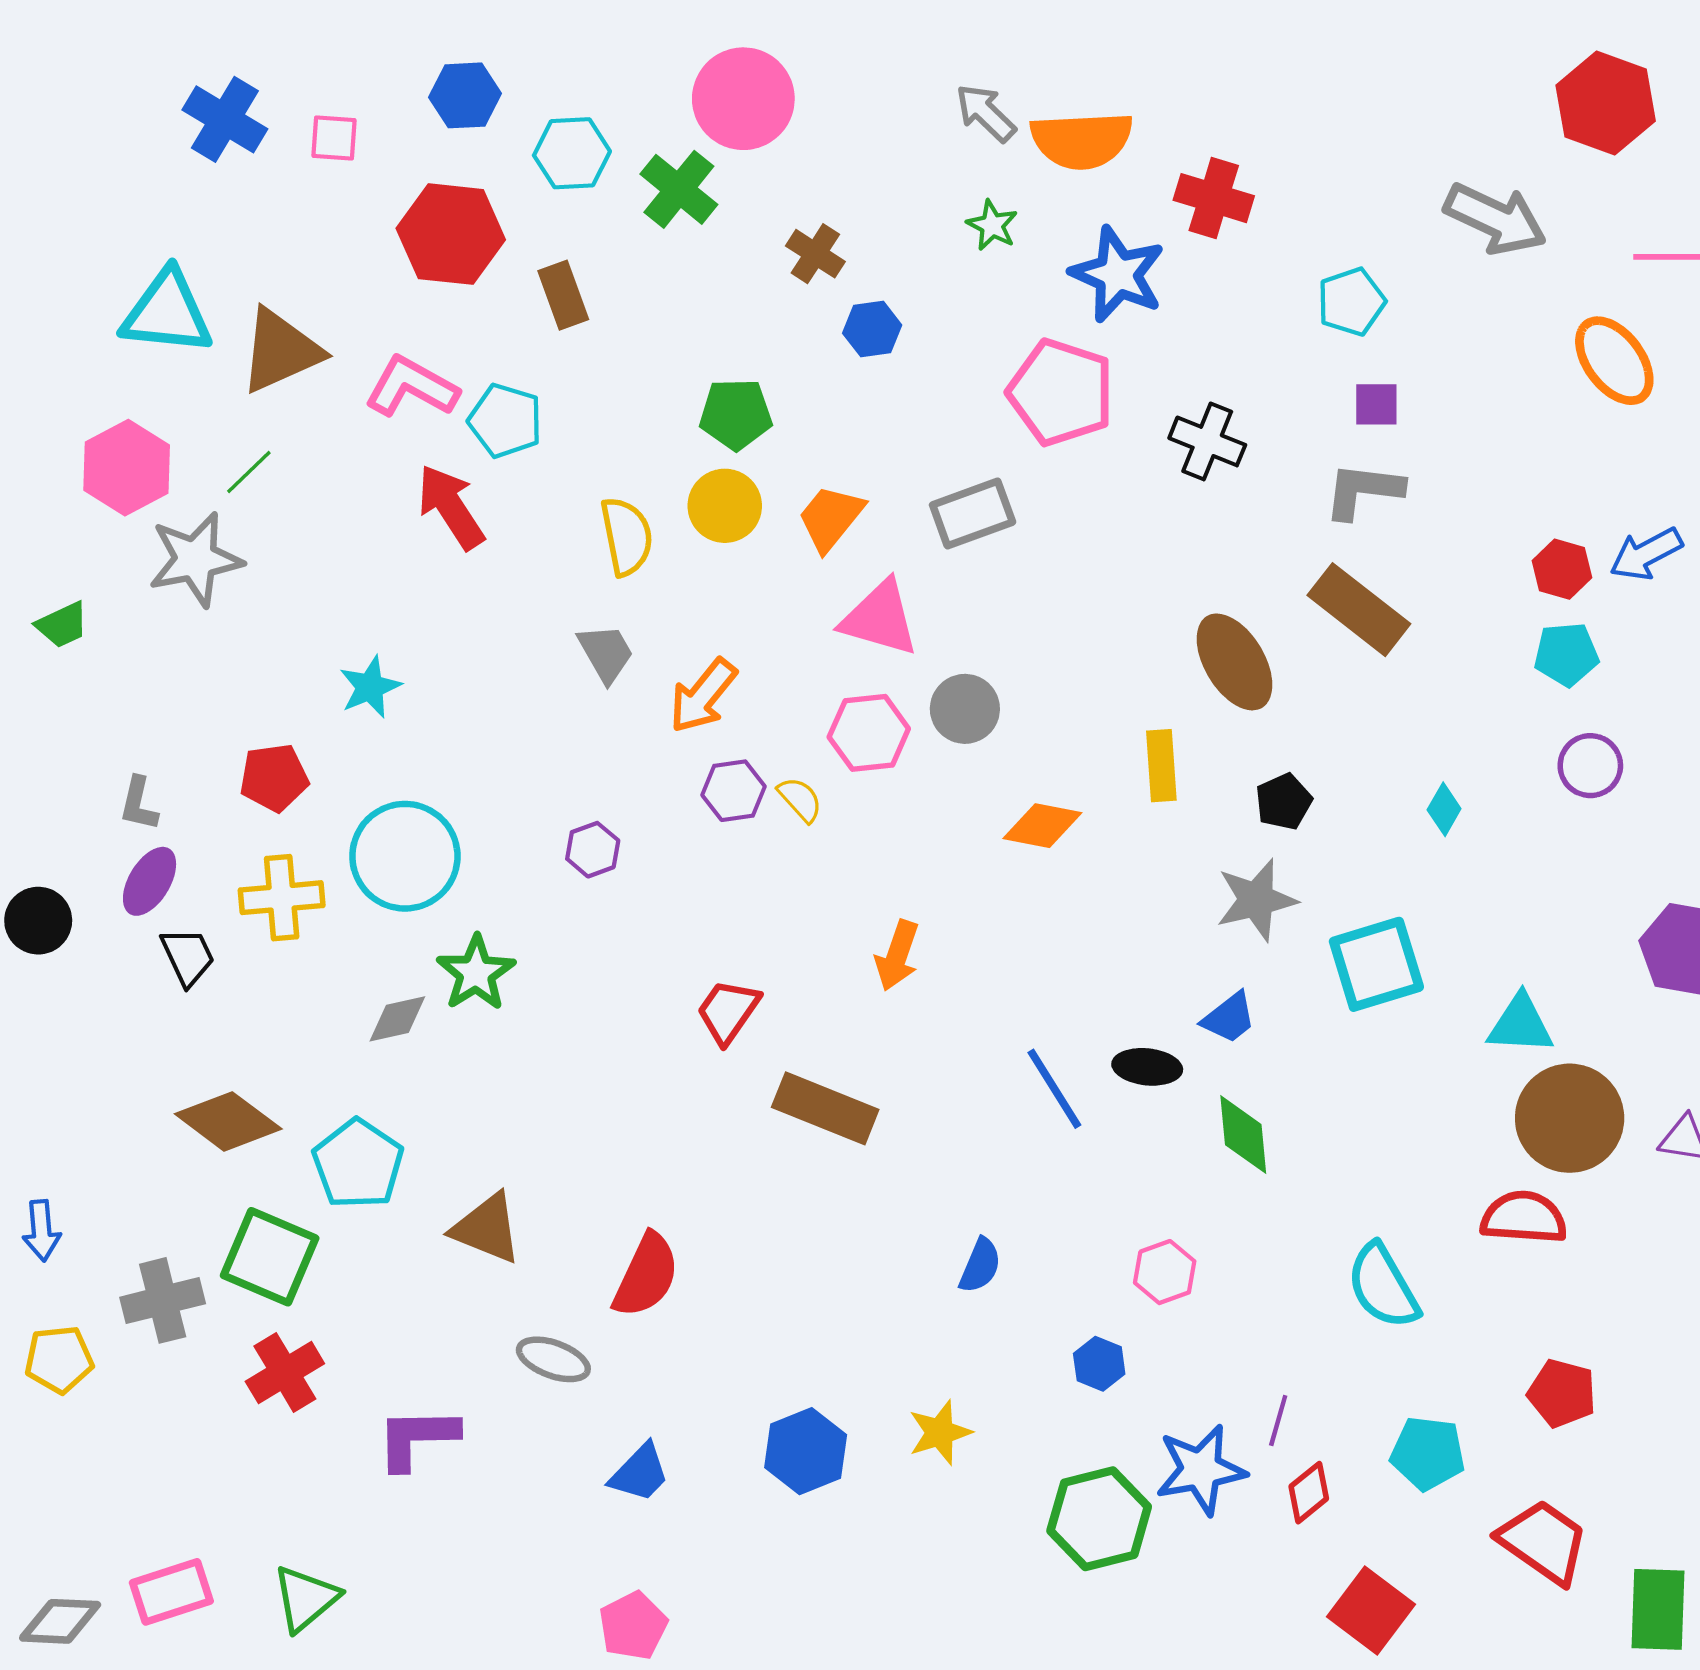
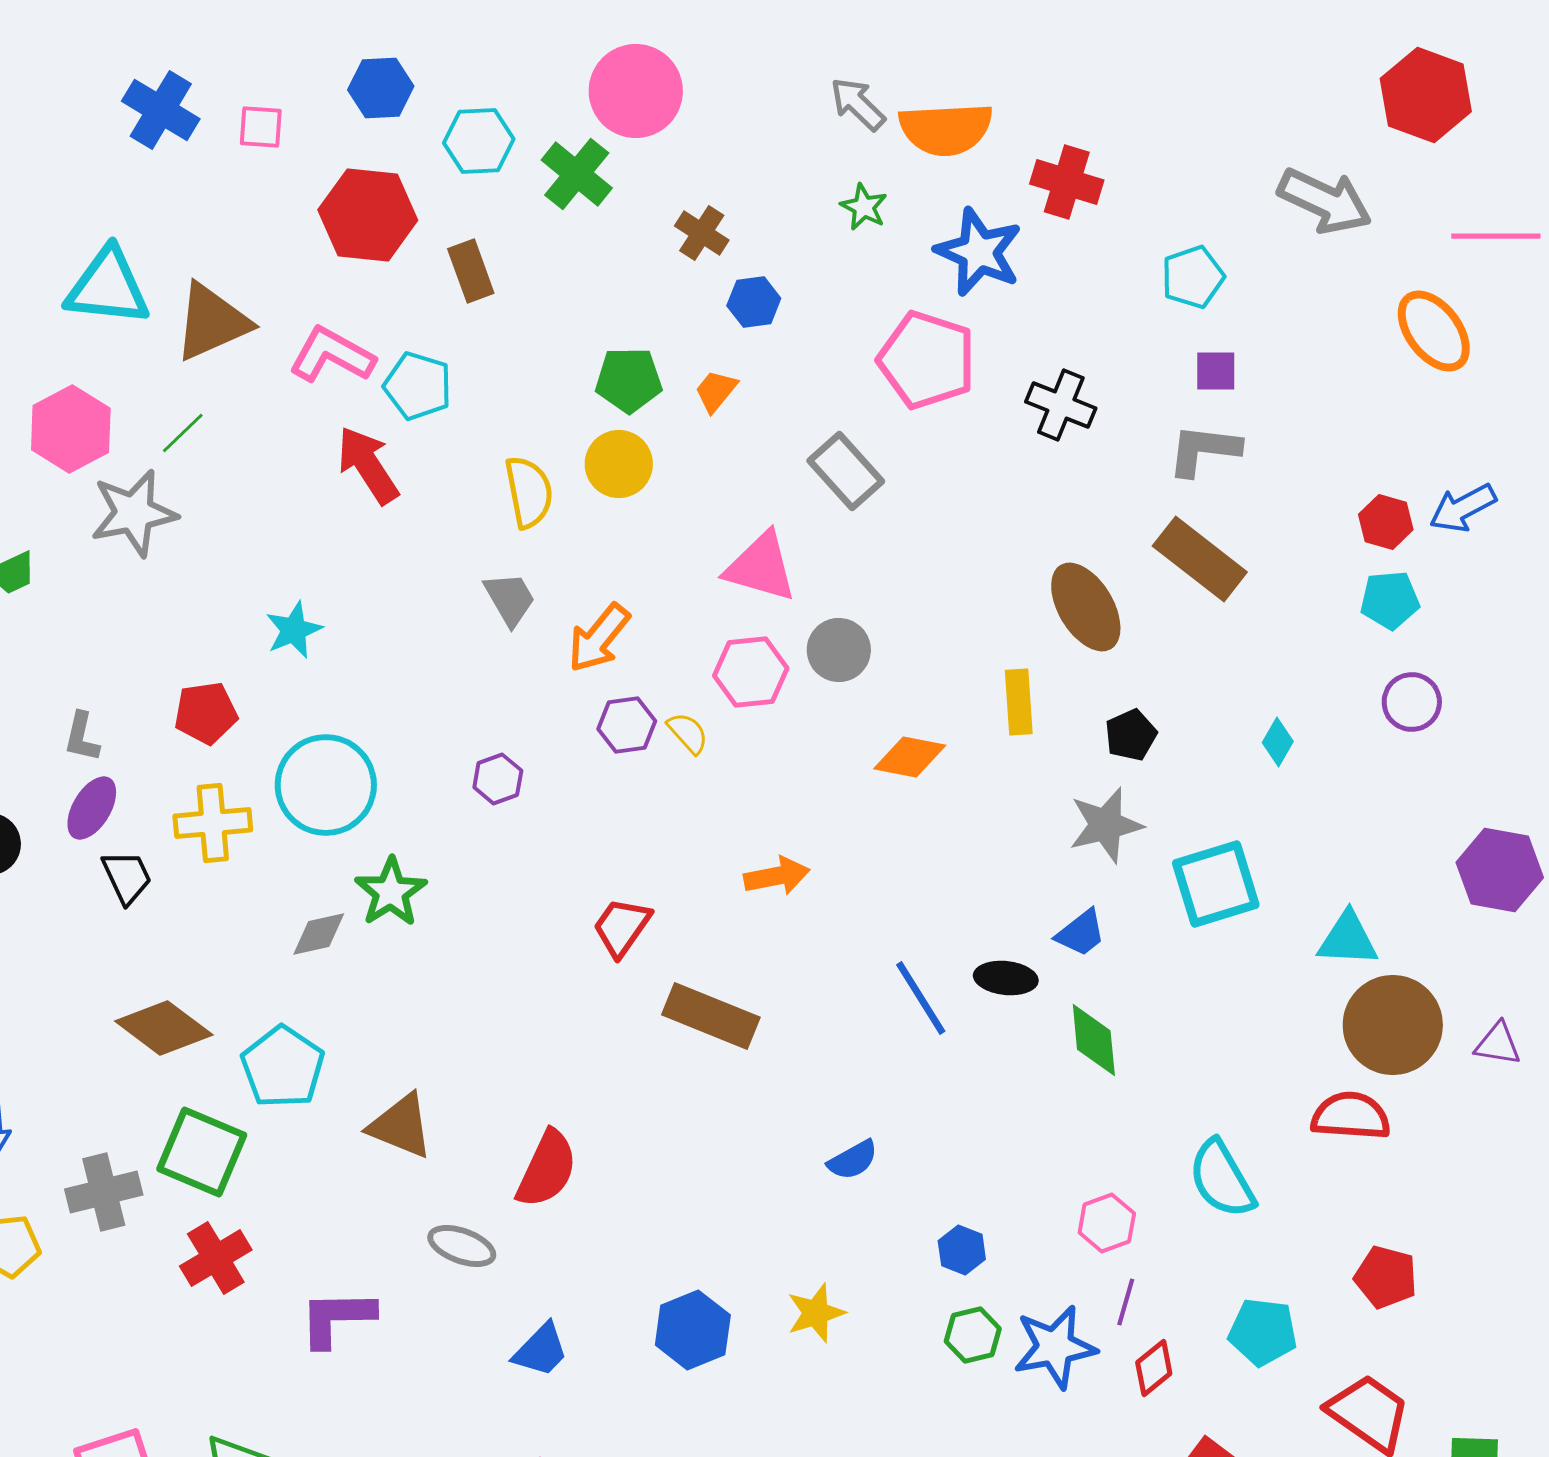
gray rectangle: (973, 513) -> (846, 471), turned 68
orange trapezoid: (831, 518) -> (716, 391), moved, size x0.7
orange arrow: (897, 956) -> (777, 876), turned -120
blue semicircle: (980, 1266) -> (853, 1160), turned 38
pink hexagon: (1165, 1272) -> (1107, 1223), moved
green hexagon: (1099, 1519) -> (973, 1335), moved, size x0.6

